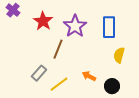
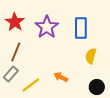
brown line: (58, 49) -> (16, 52), moved
black circle: (112, 86) -> (97, 87), moved

